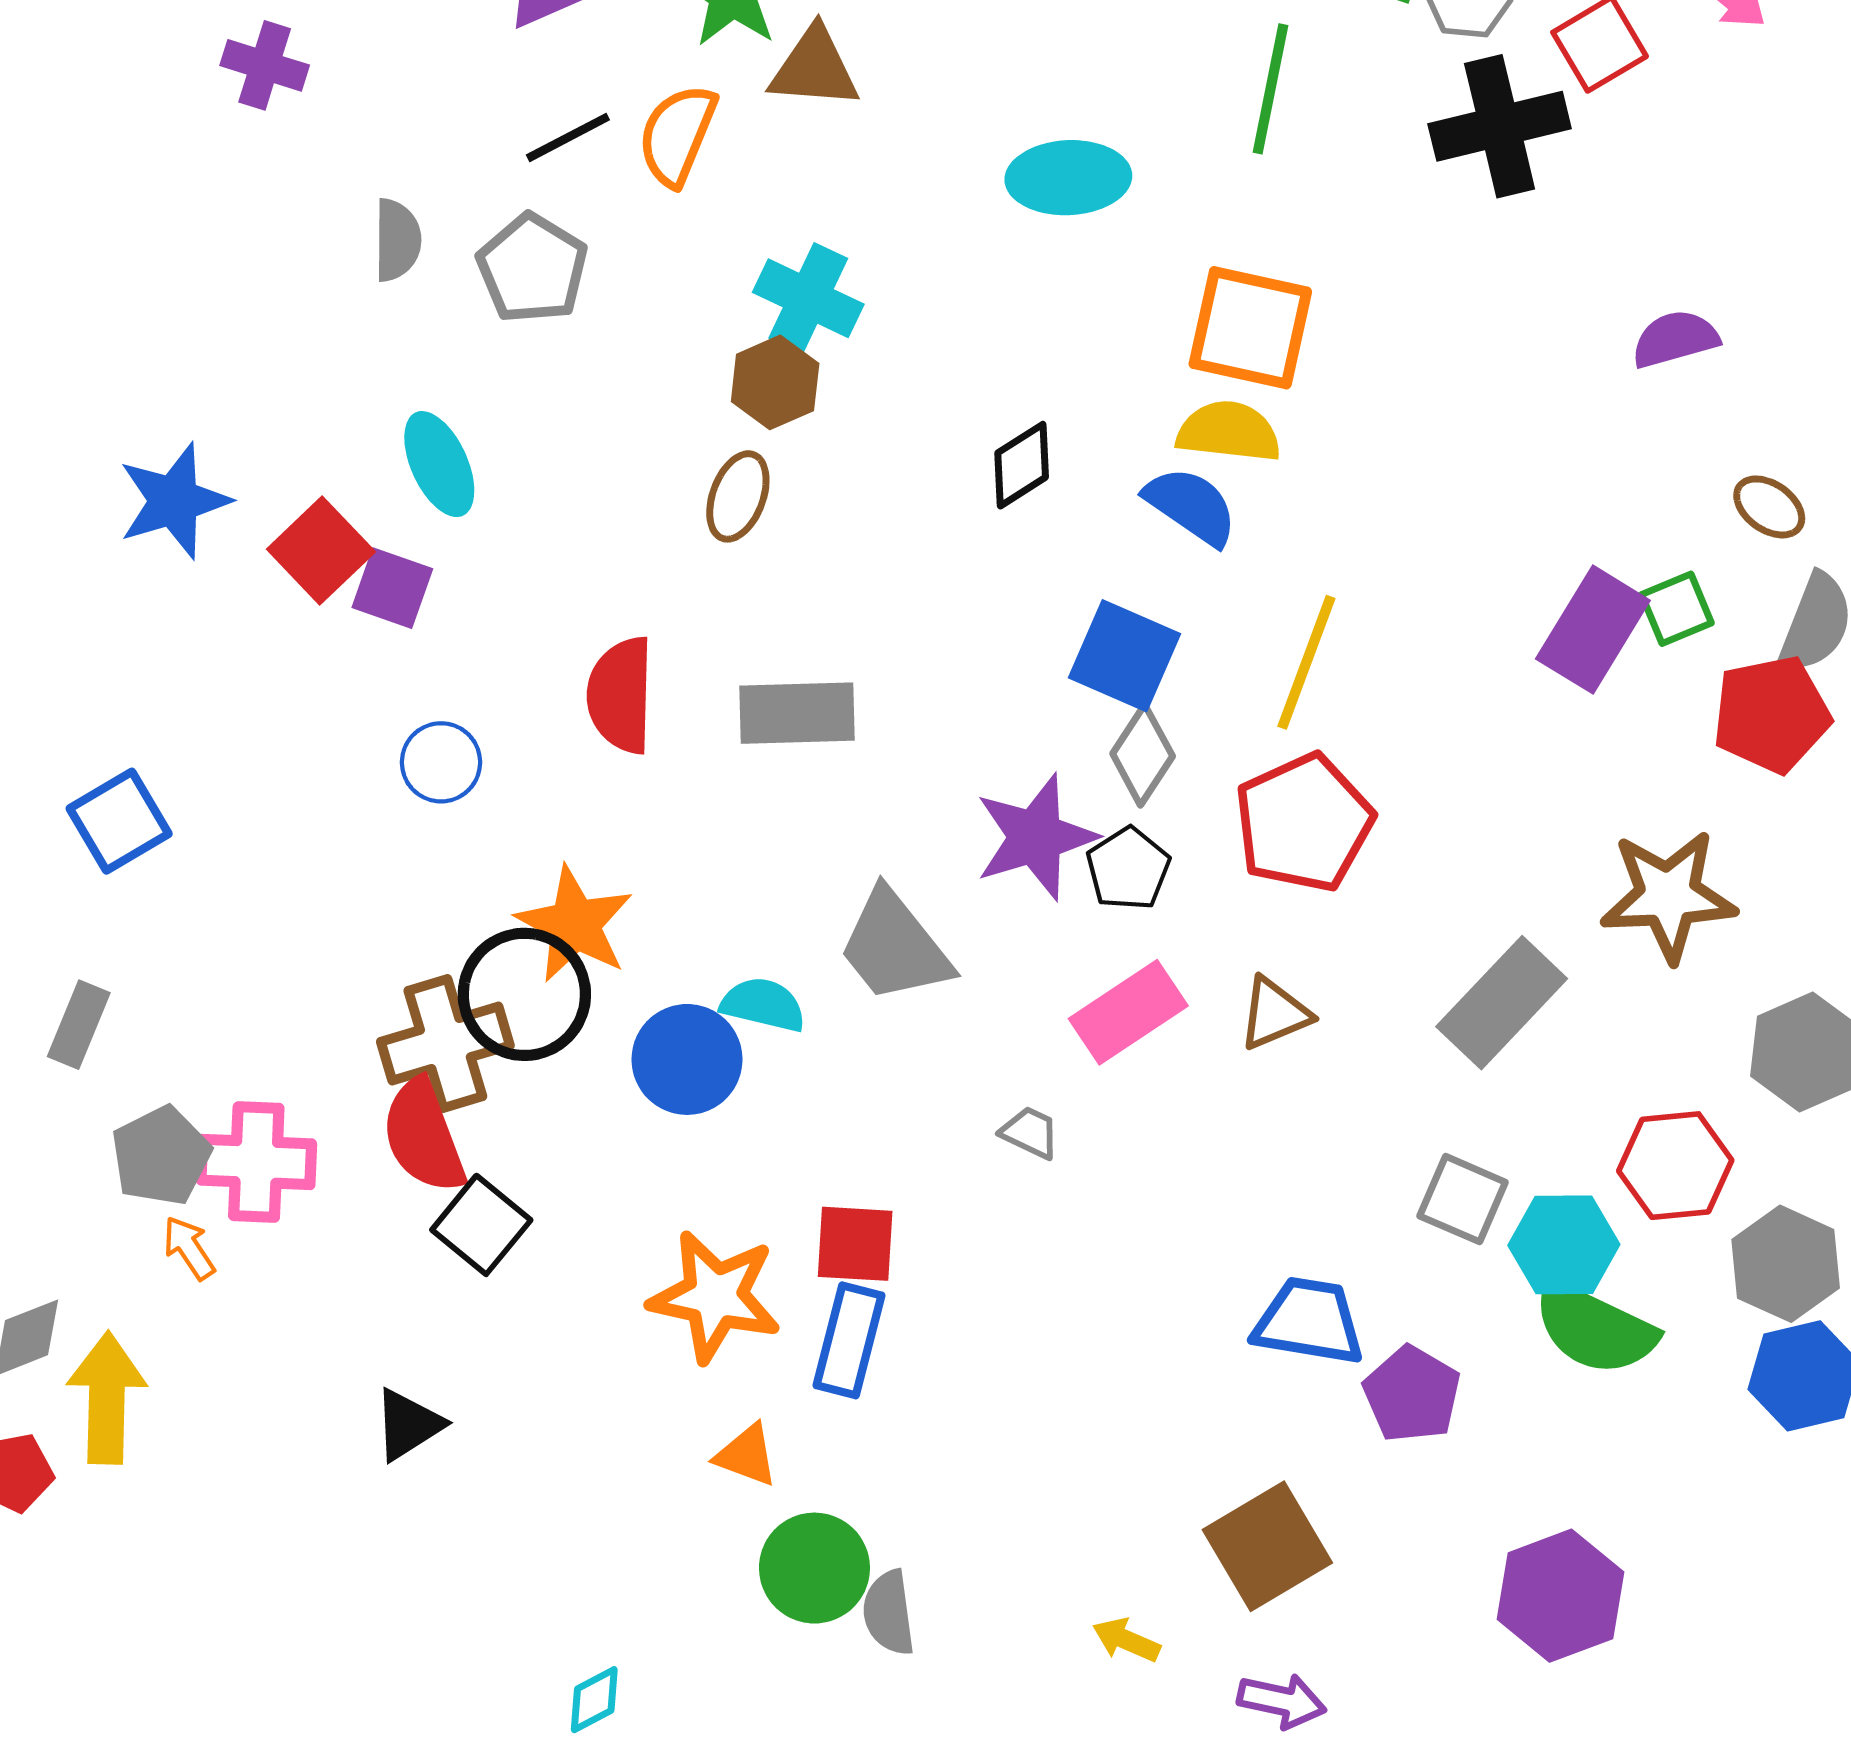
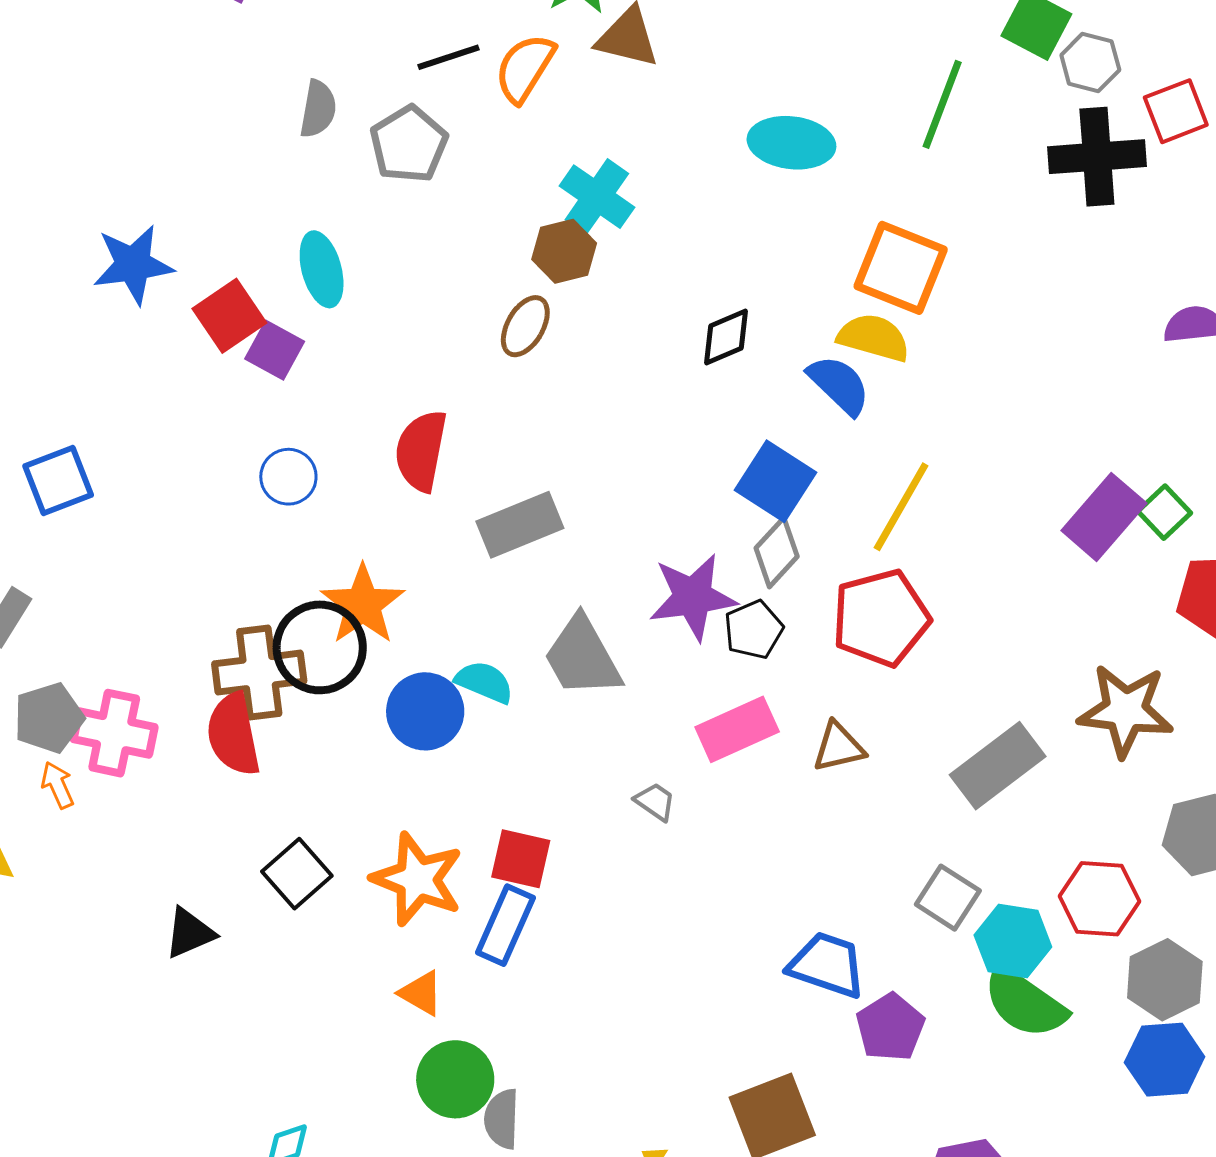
green square: (1677, 609) -> (1164, 512), turned -30
gray rectangle: (797, 713) -> (520, 525), moved, turned -30
black square: (481, 1225) -> (297, 874), moved

